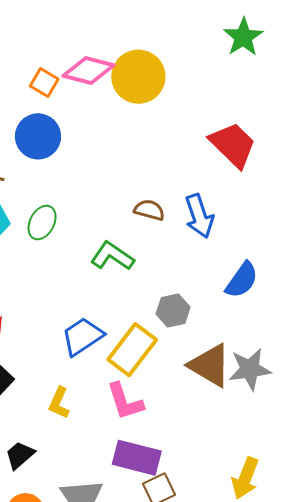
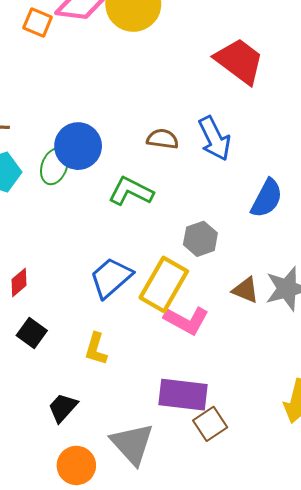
blue circle: (38, 136) -> (78, 146), moved
brown triangle: (210, 365) -> (246, 290), size x0.6
pink L-shape: (125, 401) -> (186, 320), moved, turned -36

